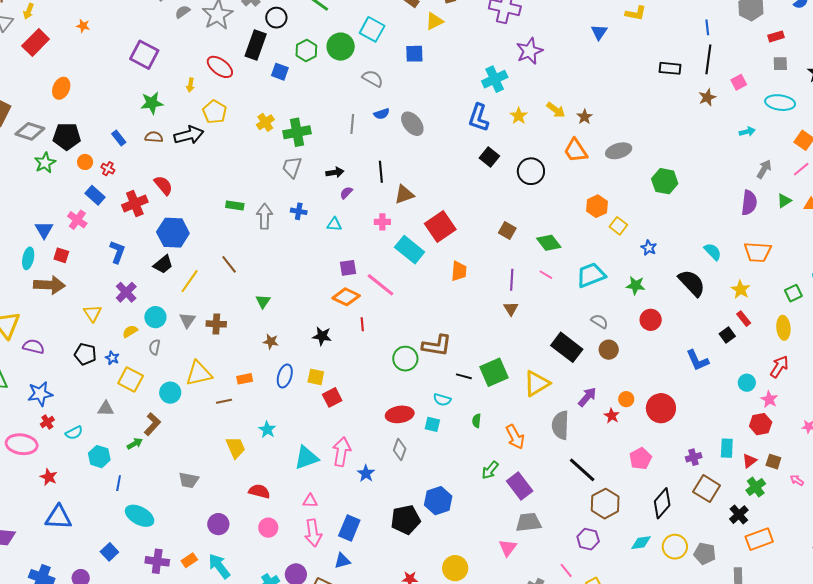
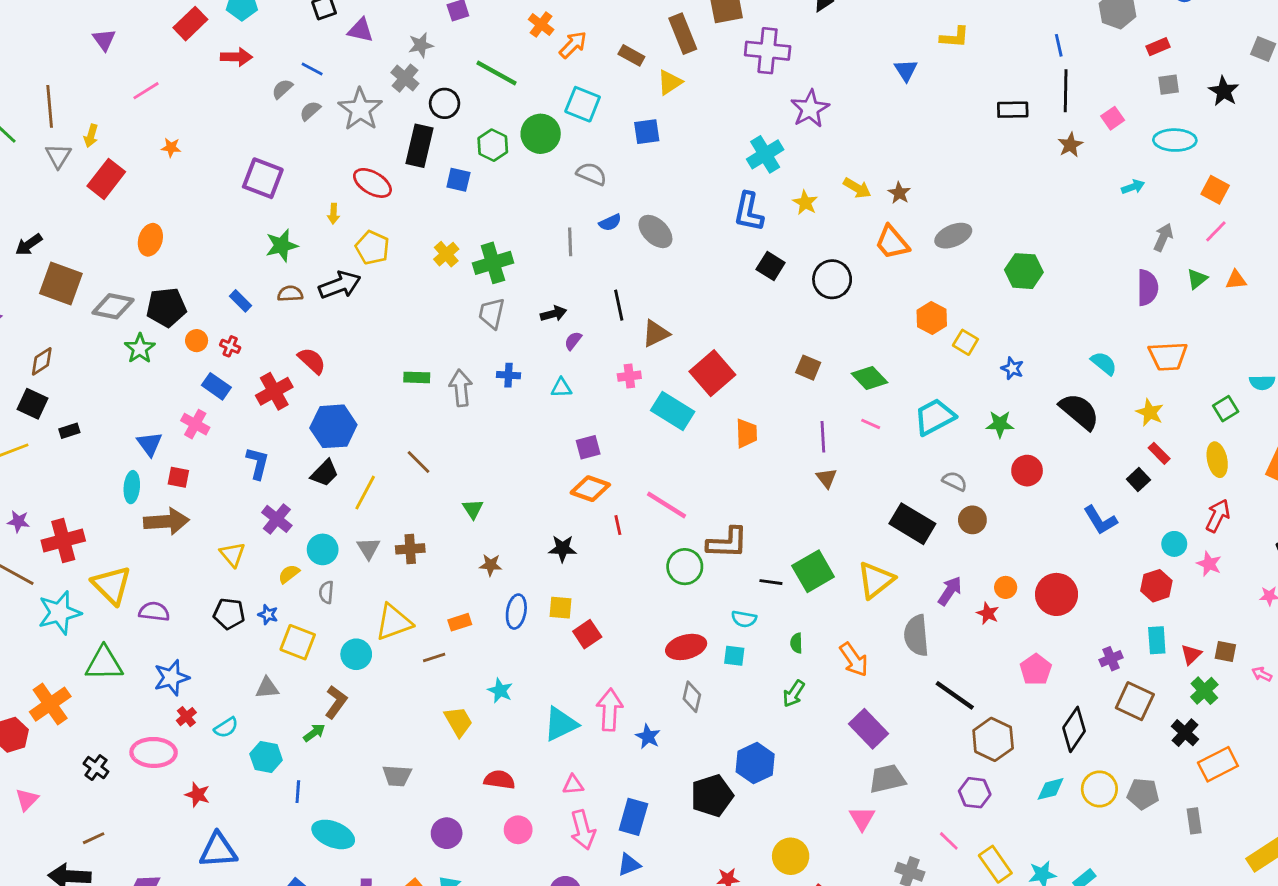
pink line: (381, 285) -> (666, 505), moved
red hexagon: (761, 424) -> (1156, 586), moved
green arrow: (490, 470) -> (794, 694), moved

